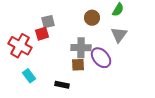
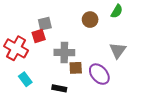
gray triangle: (119, 35) -> (118, 50), moved
gray cross: (81, 48) -> (64, 52), moved
purple ellipse: (101, 58) -> (99, 74), moved

